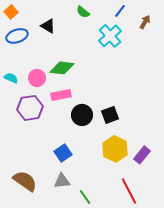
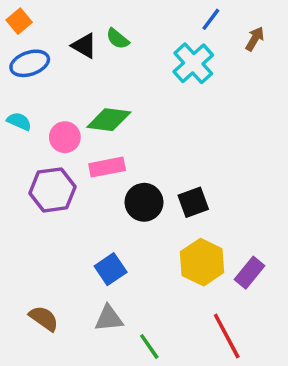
green semicircle: (83, 12) -> (118, 39), moved
cyan semicircle: (11, 78) -> (19, 121), moved
brown semicircle: (25, 181) -> (44, 318), size x0.7

